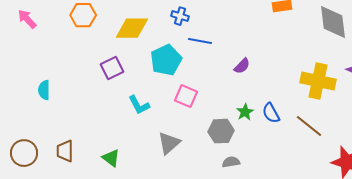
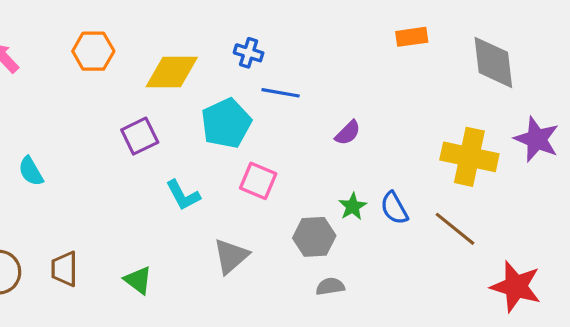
cyan semicircle: (44, 90) -> (31, 171), turned -30

